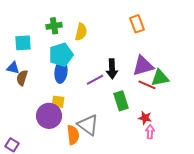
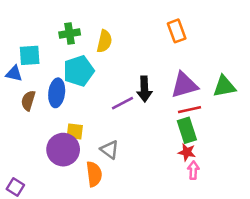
blue triangle: (13, 68) -> (14, 74), moved
blue ellipse: (61, 72) -> (57, 93), moved
green triangle: (160, 78) -> (224, 86), moved
red line: (147, 85) -> (189, 110), turned -36
green rectangle: (121, 101) -> (187, 130), moved
gray triangle: (88, 125) -> (110, 150), moved, size x0.7

